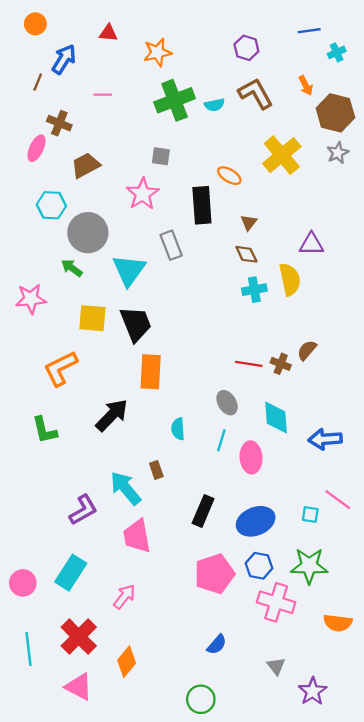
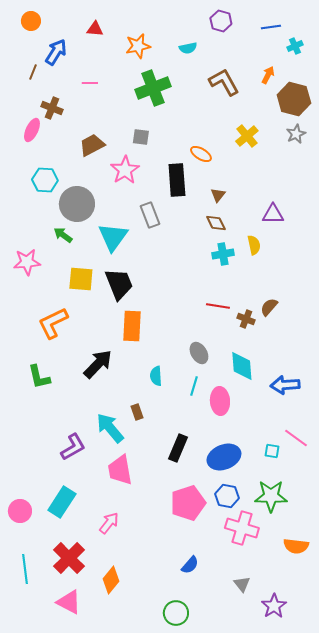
purple hexagon: (246, 48) -> (221, 21), moved
orange arrow: (306, 85) -> (268, 75), turned -126
cyan semicircle: (214, 105) -> (188, 48), moved
yellow cross: (282, 155) -> (247, 136), size x0.7
brown trapezoid: (86, 165) -> (92, 145), moved
yellow semicircle: (290, 279) -> (254, 245), size x0.7
red line: (249, 364) -> (218, 306), moved

